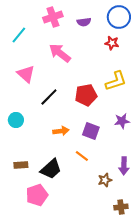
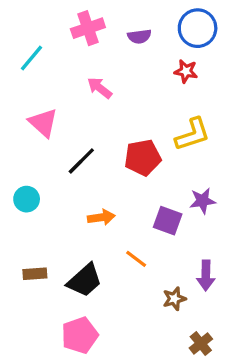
pink arrow: (60, 53) -> (100, 88), size x0.7
purple square: (91, 131) -> (168, 221), moved
pink pentagon: (37, 195) -> (80, 335), moved
brown cross: (121, 207) -> (201, 343), turned -32

